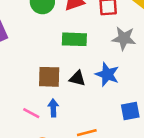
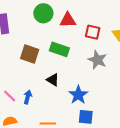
blue star: (107, 74) -> (78, 95), moved
brown square: (49, 77) -> (30, 54), moved

